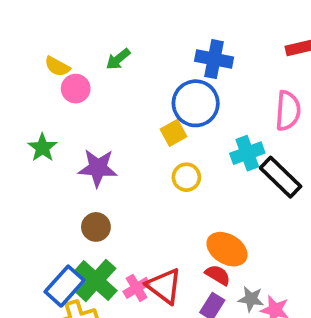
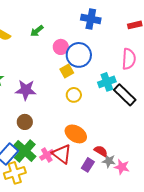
blue cross: (214, 59) -> (91, 19), moved
pink circle: (76, 89) -> (61, 47), moved
orange ellipse: (227, 249) -> (76, 134), moved
red semicircle: (218, 275) -> (101, 151), moved

